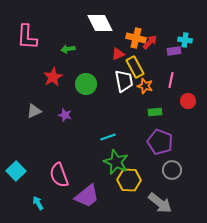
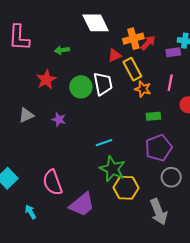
orange cross: (136, 38) -> (133, 39), turned -30
white trapezoid: (124, 81) -> (103, 84), moved
purple pentagon: (160, 142) -> (159, 148), turned 30
gray arrow: (160, 203) -> (159, 212), turned 30

